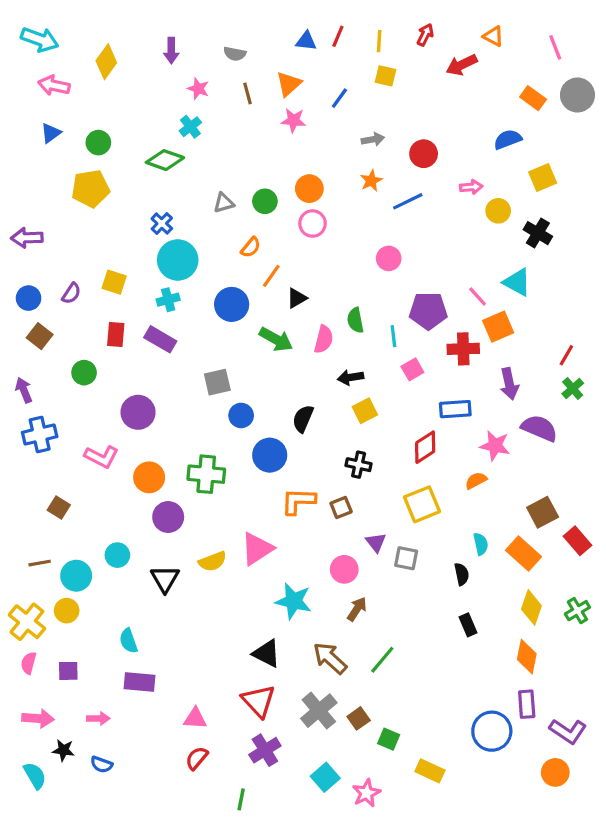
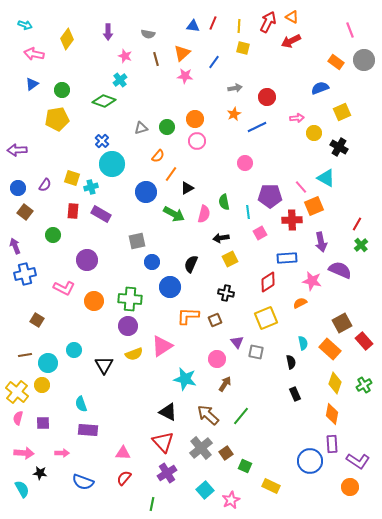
red arrow: (425, 35) -> (268, 22), size x1.5
orange triangle: (493, 36) -> (292, 17), moved
cyan arrow: (40, 39) -> (25, 25), size x0.6
cyan cross: (168, 300) -> (91, 187), moved
purple circle: (168, 517) -> (128, 326), moved
blue semicircle: (102, 764) -> (83, 482), moved, size x1.5

